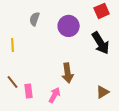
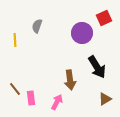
purple circle: (69, 26) -> (82, 33), moved
black arrow: (101, 43) -> (97, 67), moved
yellow line: (12, 45) -> (15, 40), moved

